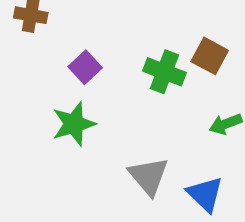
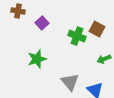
purple square: (85, 67) -> (42, 23), moved

